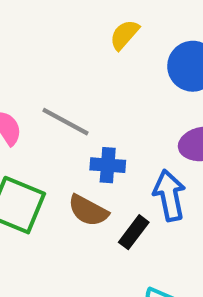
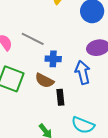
black rectangle: (134, 232) -> (60, 97), moved, turned -42

